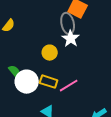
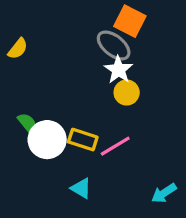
gray ellipse: (68, 24) -> (114, 45), turned -40
yellow circle: (50, 53) -> (127, 93), moved

